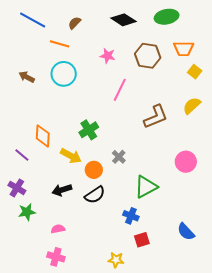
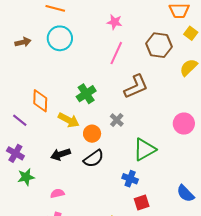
pink star: (108, 56) -> (115, 22), moved
brown hexagon: (148, 56) -> (159, 45), moved
brown arrow: (27, 77) -> (23, 42), turned 140
brown L-shape: (156, 117) -> (136, 87), moved

